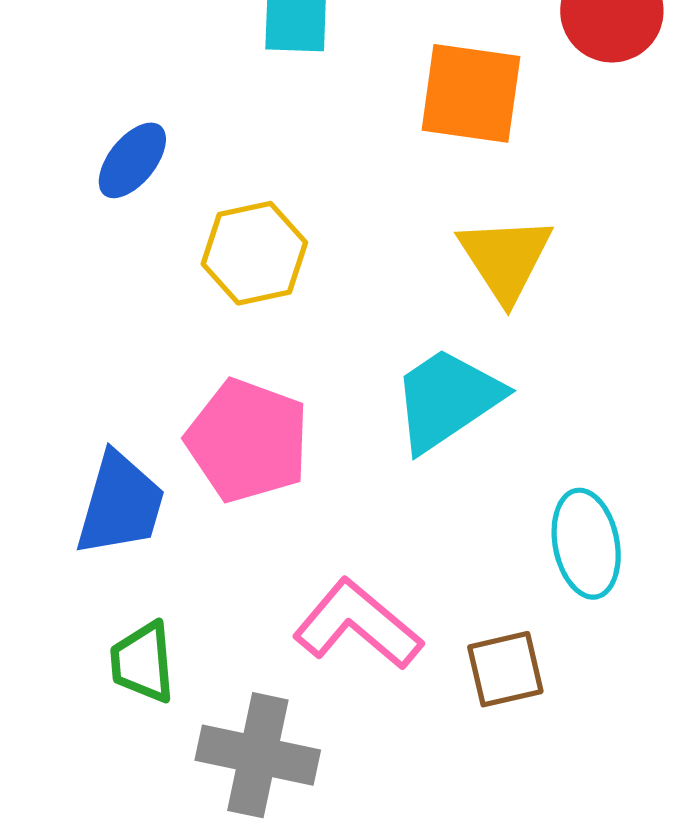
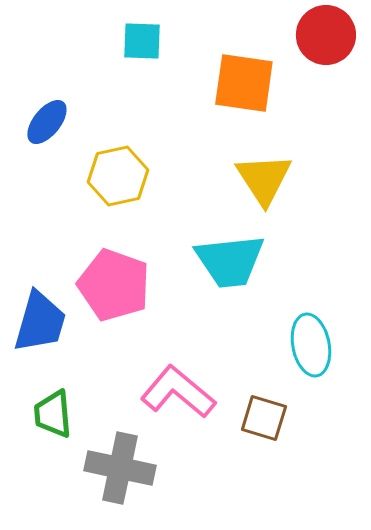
cyan trapezoid: (447, 399) -> (230, 261), turned -152
brown square: (505, 669) -> (264, 418), turned 30

